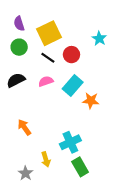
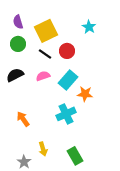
cyan star: (99, 39) -> (89, 27), moved
cyan cross: (70, 142) -> (66, 114), moved

